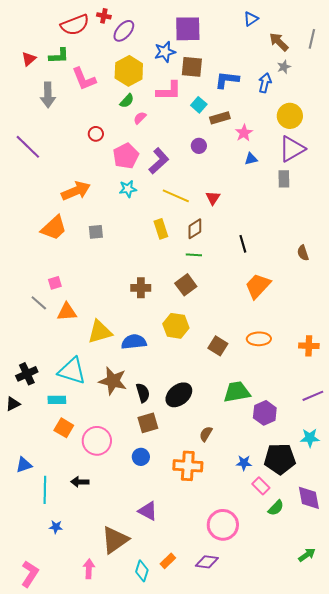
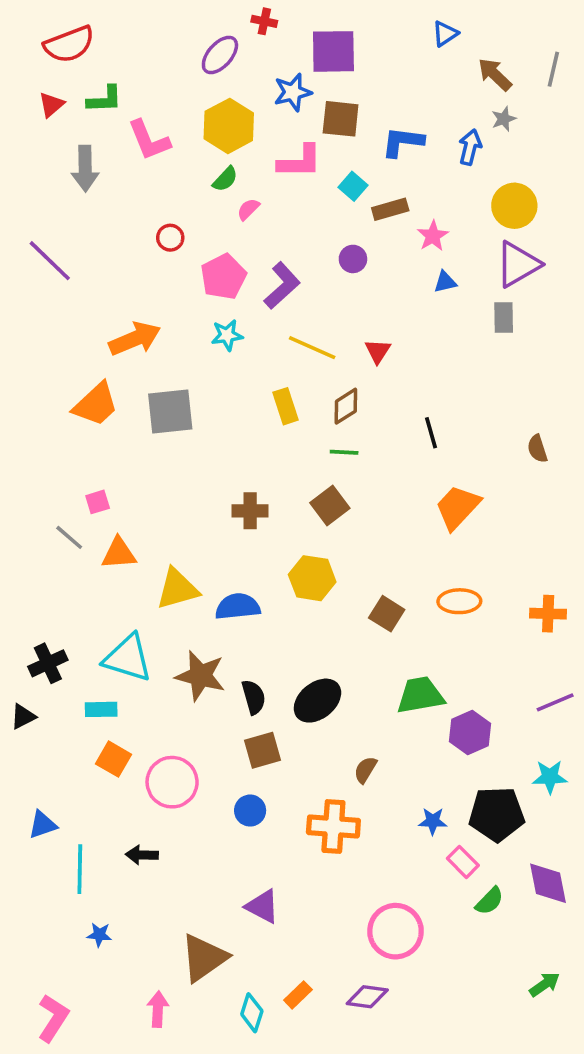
red cross: (104, 16) -> (264, 21), moved
red semicircle: (75, 25) -> (69, 44), moved
gray square: (96, 232) -> (170, 411), size x1.8

